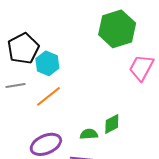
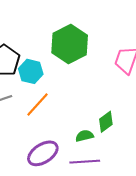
green hexagon: (117, 29) -> (70, 44), moved

